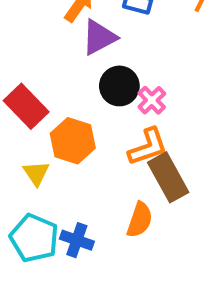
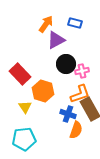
pink cross: (152, 100) -> (82, 71), turned 32
cyan pentagon: (34, 238) -> (24, 139), turned -30
blue cross: (77, 240) -> (68, 114), moved

